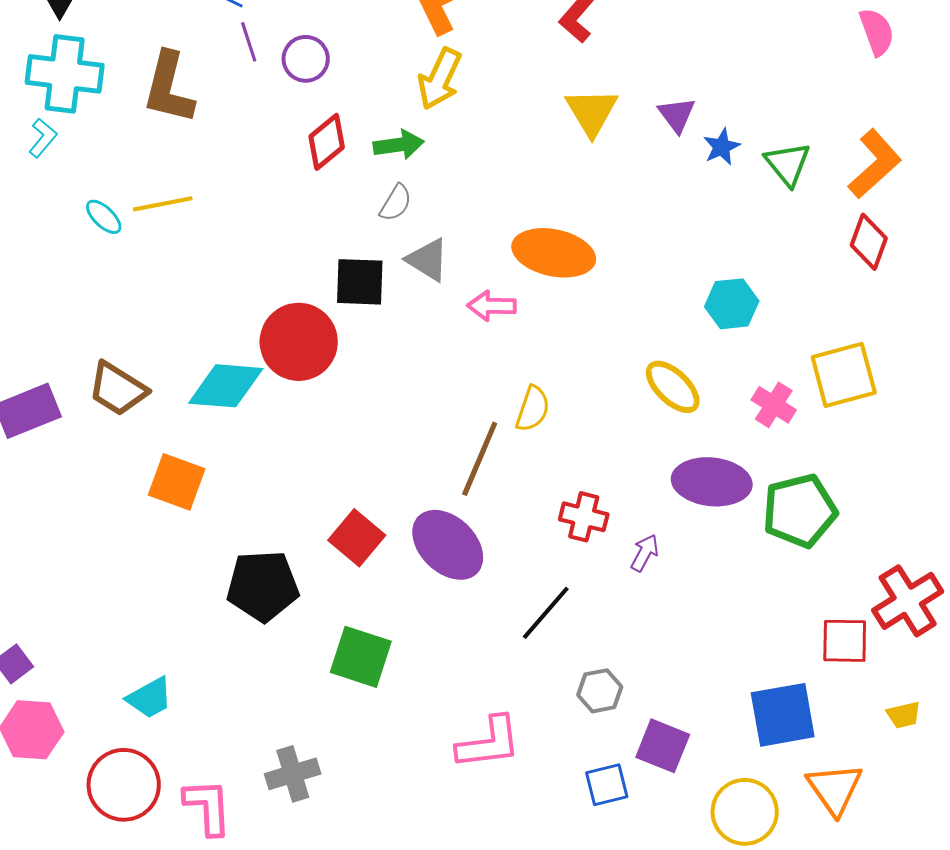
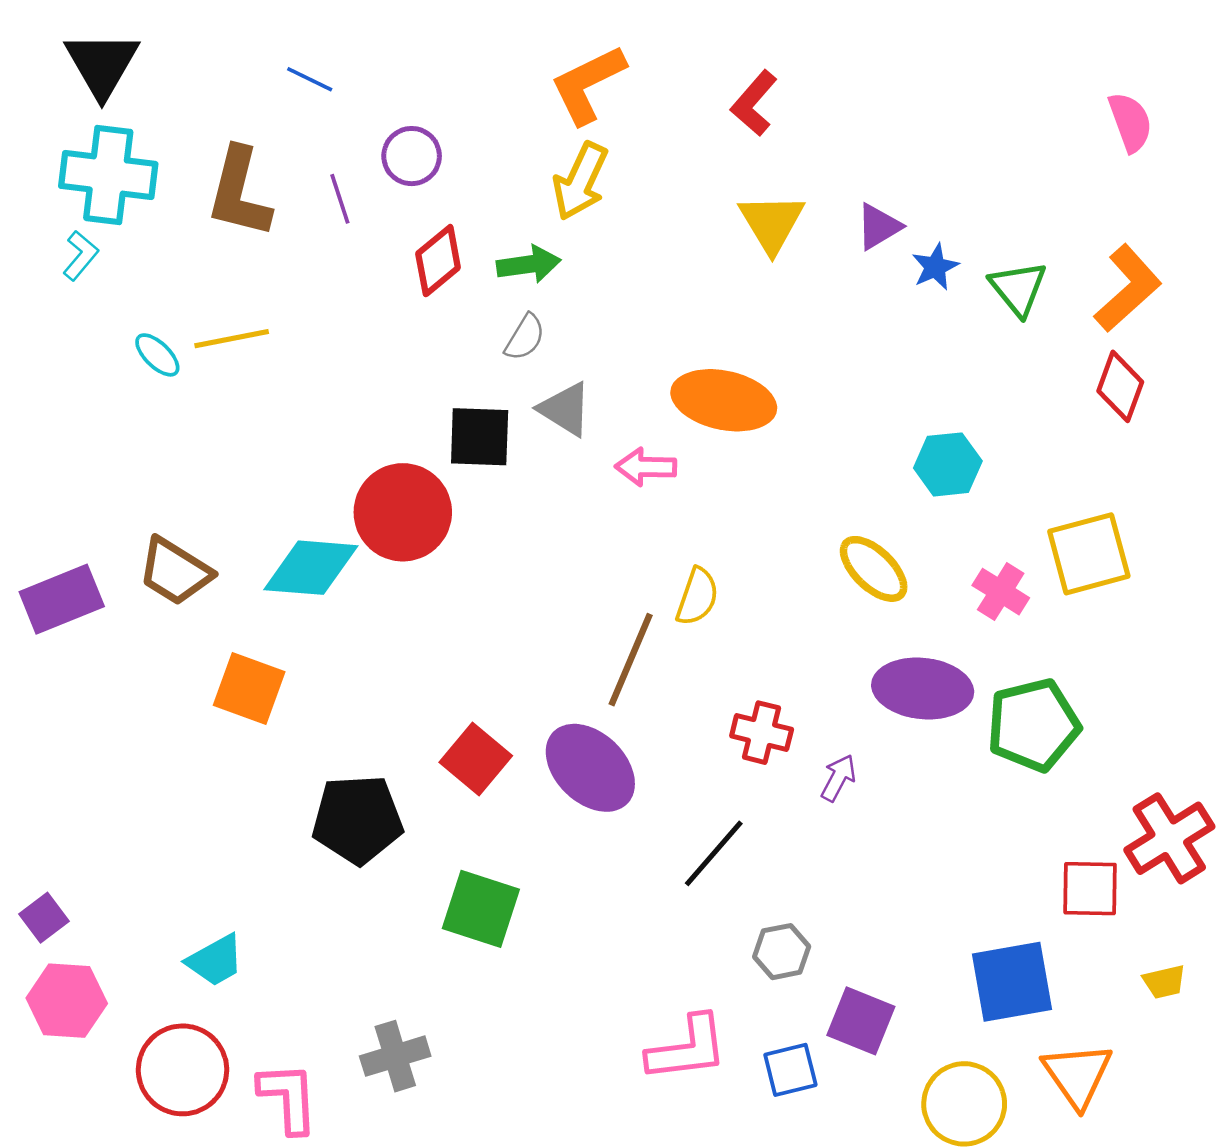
purple line: (249, 42) -> (340, 199), moved
purple triangle: (677, 115) -> (879, 227), turned 36
pink L-shape: (489, 743) -> (687, 1048), moved

